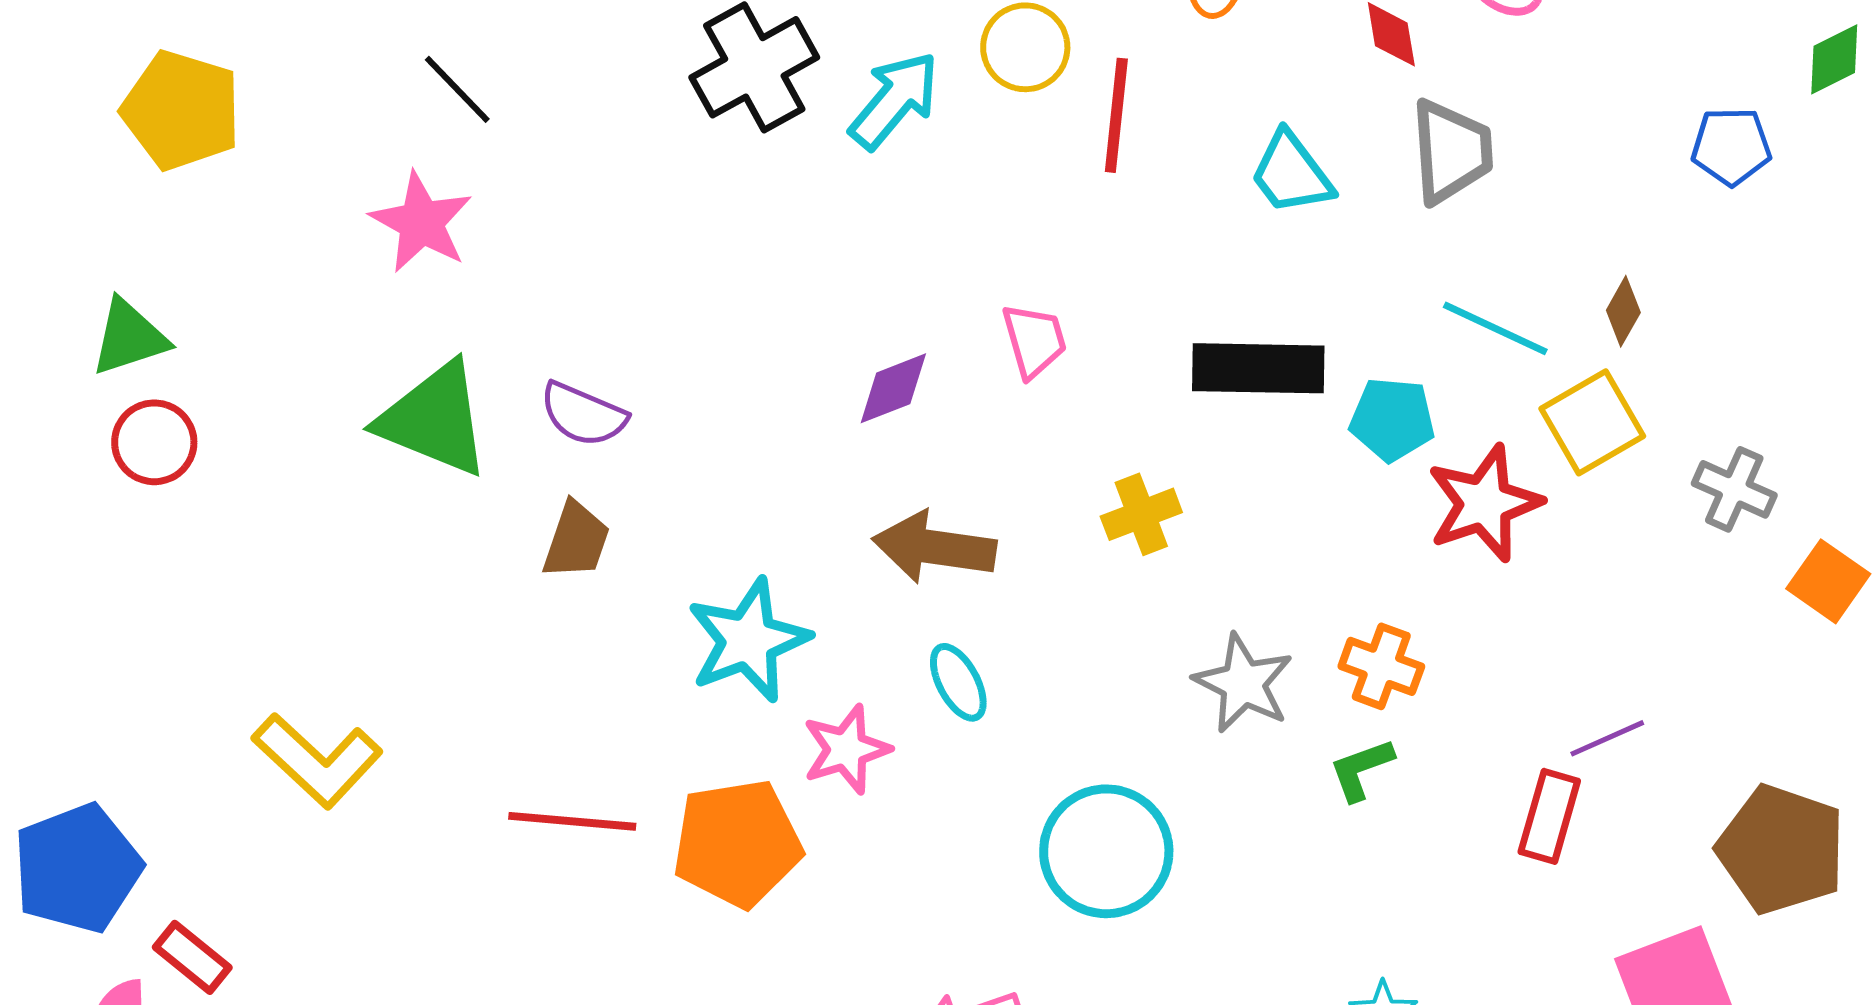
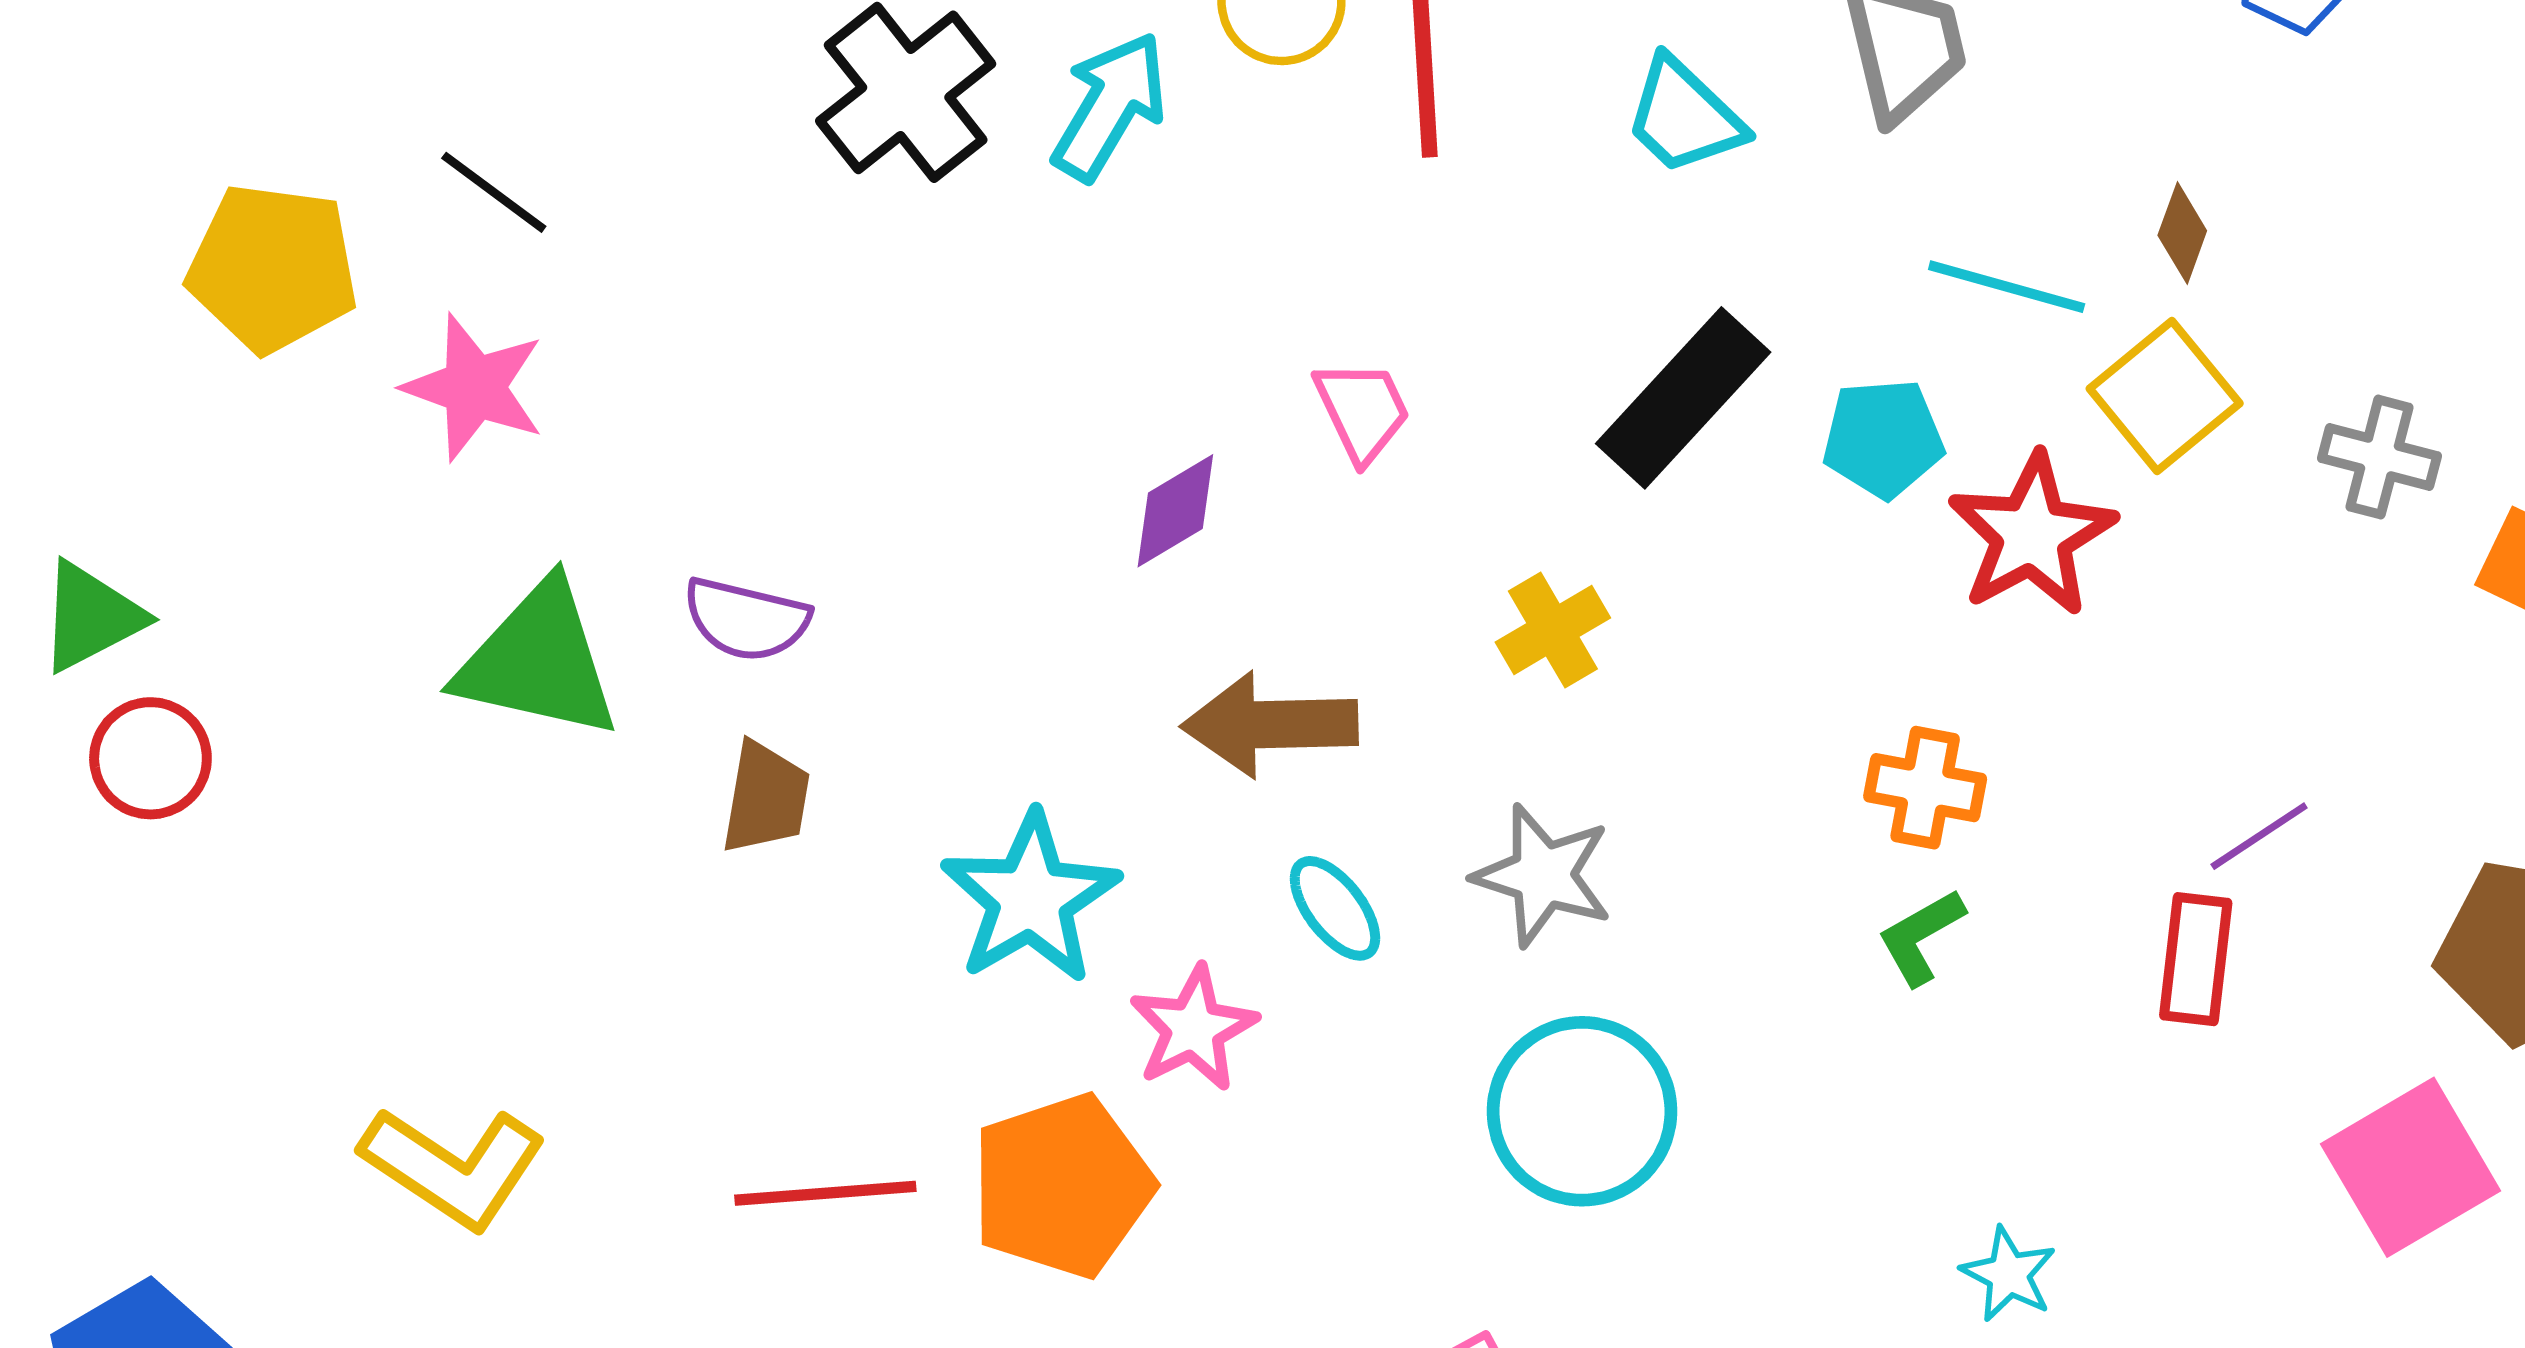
yellow pentagon: (181, 110) -> (273, 268), moved
black rectangle: (1258, 368) -> (1683, 398), turned -39
gray star: (1243, 683) -> (1543, 875), moved

